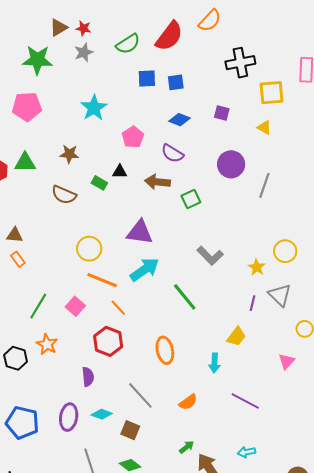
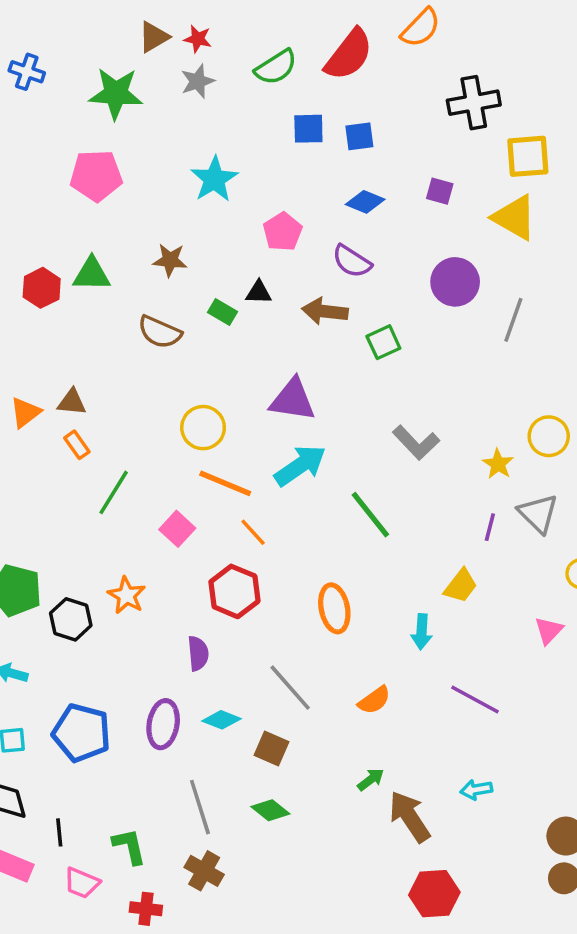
yellow triangle: (264, 127) -> (515, 218), size x1.8
green line: (38, 306) -> (114, 492), moved

